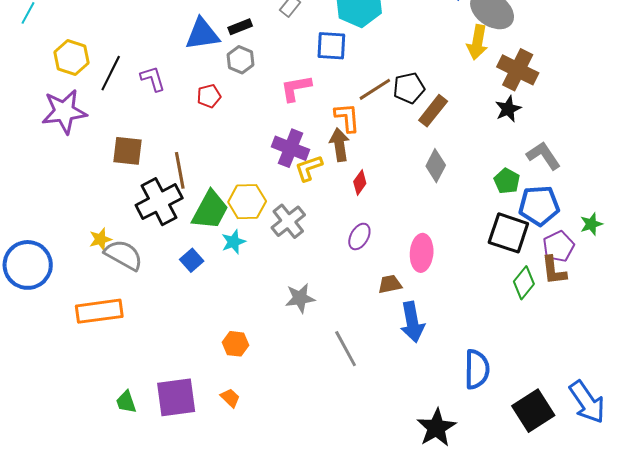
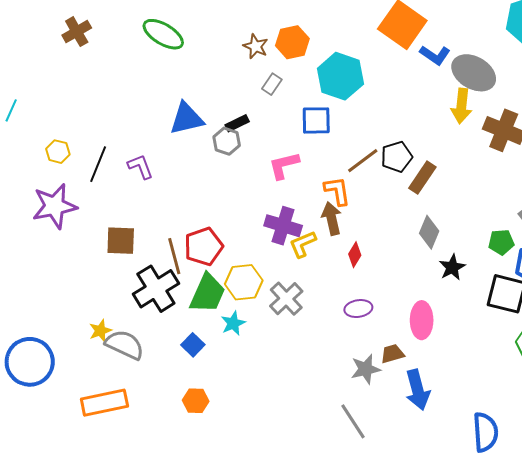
black rectangle: (240, 27) -> (237, 123), moved
yellow hexagon: (72, 57) -> (58, 152), size x0.7
red pentagon: (209, 96) -> (204, 247), moved, size x1.6
black star: (508, 109) -> (452, 267), moved
green pentagon: (507, 181) -> (501, 242), turned -30
purple ellipse: (359, 236) -> (358, 309), turned 56
gray star: (300, 298) -> (366, 369), moved
orange hexagon: (236, 344) -> (196, 401), moved

